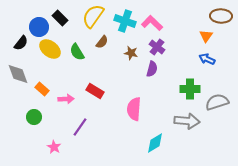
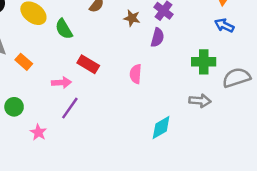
green semicircle: (77, 52) -> (64, 29), moved
pink arrow: (66, 99) -> (61, 82), moved
pink semicircle: (134, 109) -> (136, 74), moved, size x0.7
green circle: (34, 117) -> (14, 107), moved
gray arrow: (187, 121) -> (200, 101), size x0.7

